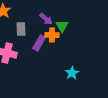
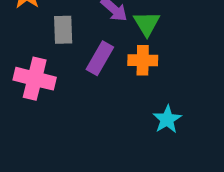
orange cross: (52, 35) -> (143, 60), moved

